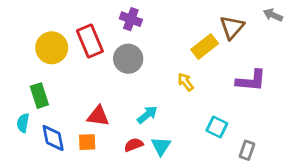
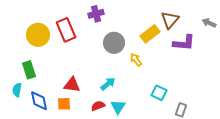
gray arrow: (273, 15) -> (209, 23), moved
purple cross: (131, 19) -> (96, 14), turned -35
gray circle: (128, 59) -> (114, 43), moved
purple L-shape: (251, 81) -> (184, 43), moved

